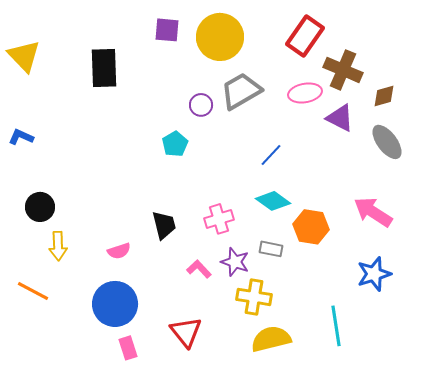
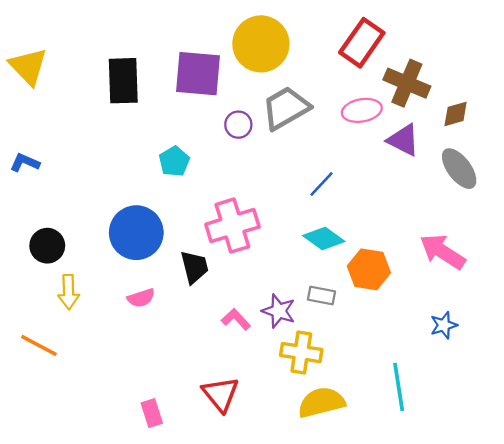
purple square: (167, 30) -> (198, 74), moved, size x1.6
cyan pentagon: (175, 144) -> (174, 161), moved
pink cross: (219, 219) -> (232, 226), moved, size x1.5
blue star: (374, 274) -> (444, 325), size x0.7
blue circle: (115, 304) -> (136, 233), moved

